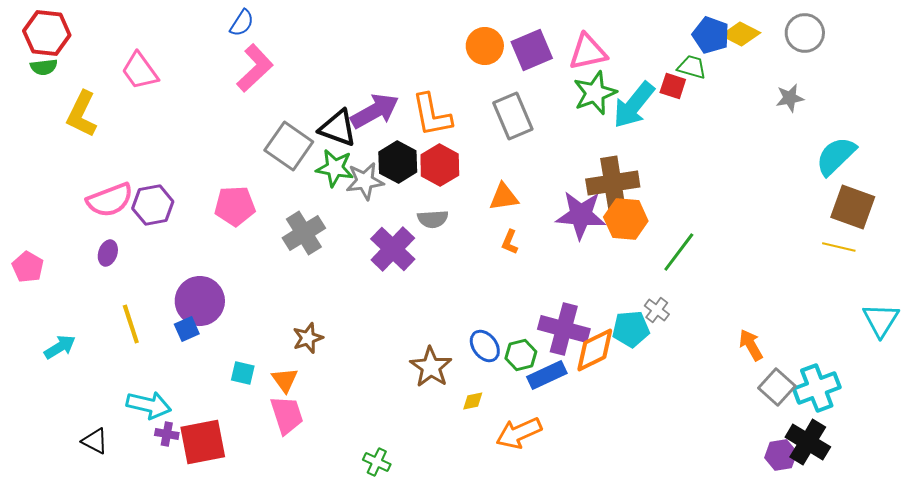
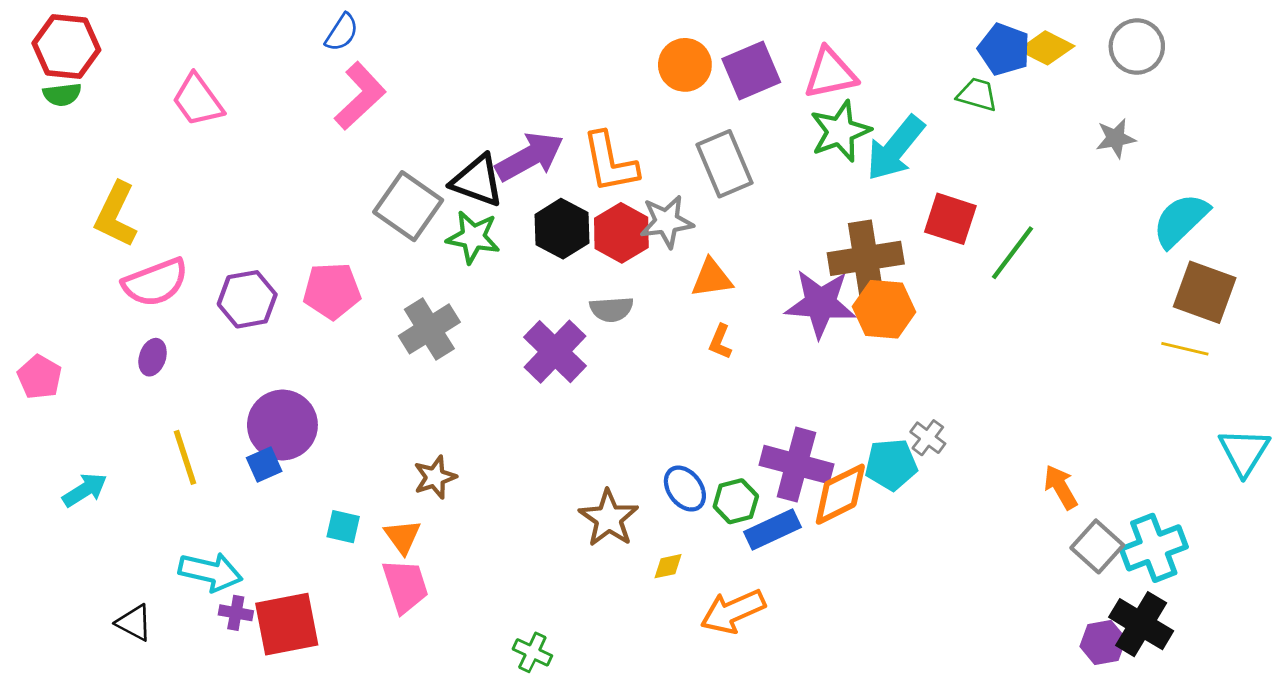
red square: (673, 86) -> (950, 219), moved, size x1.4
yellow L-shape: (82, 114) -> (116, 215), moved
gray star: (365, 181) -> (667, 222), moved
purple hexagon: (153, 205) -> (247, 299), moved
green line: (679, 252) -> (1013, 253), moved

